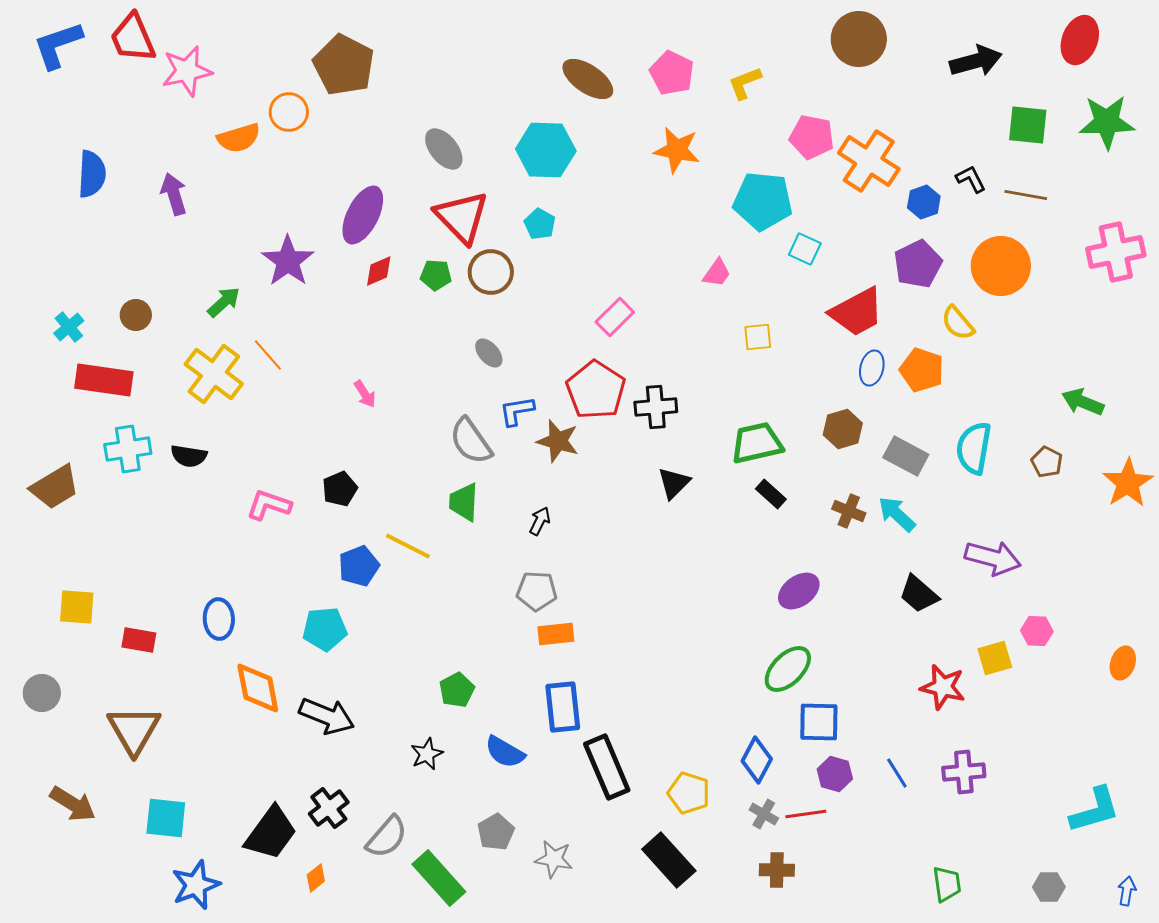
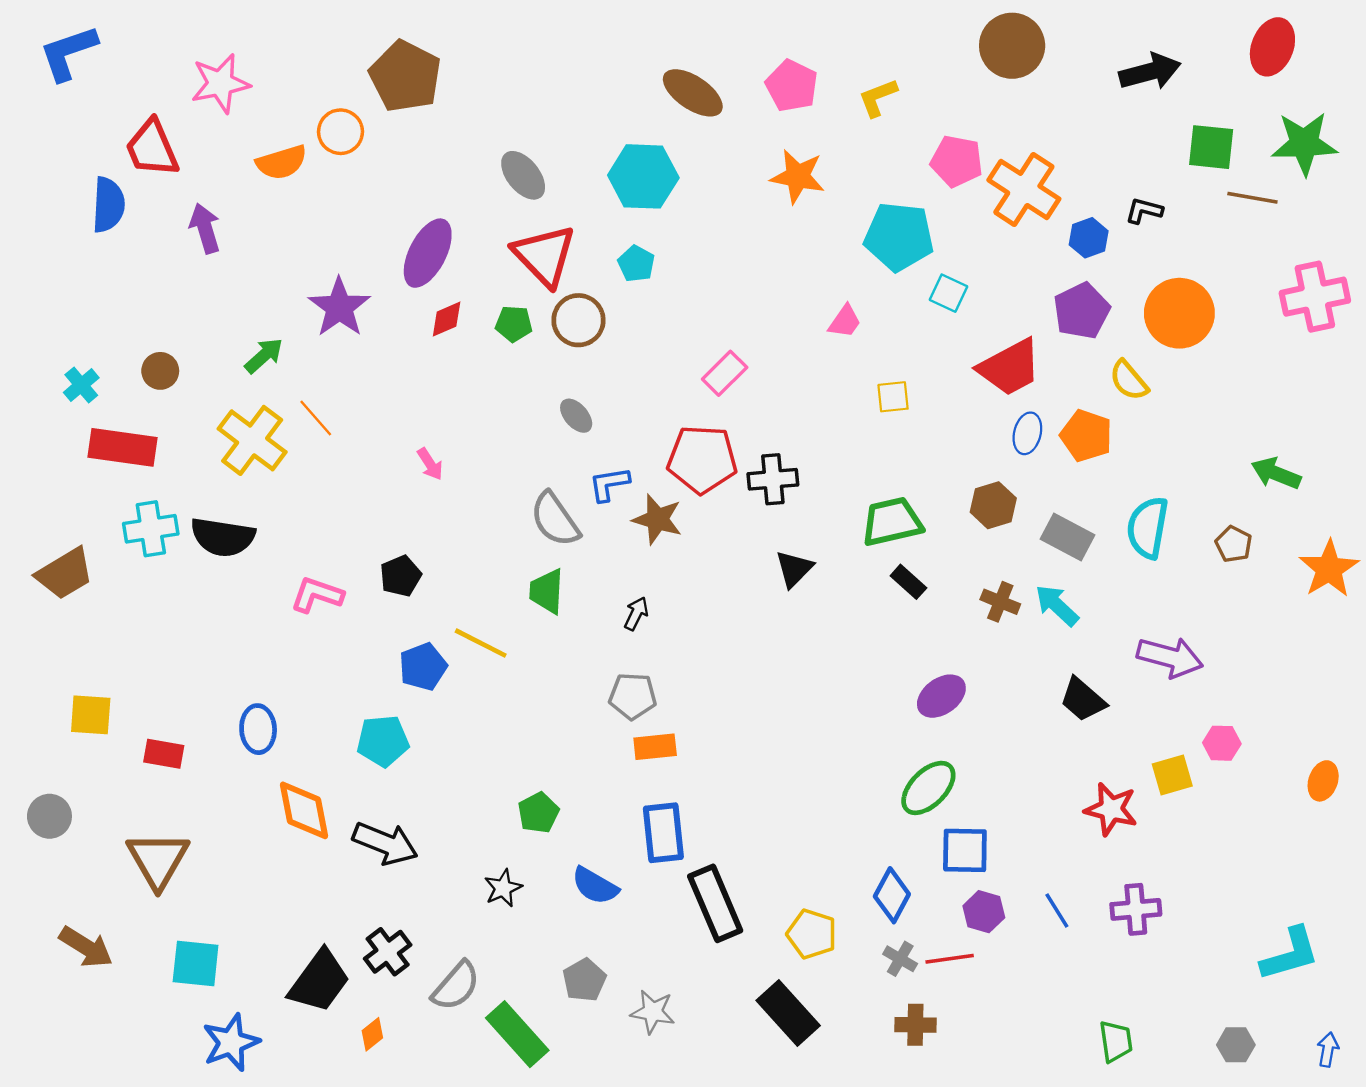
red trapezoid: (133, 38) -> (152, 148), moved
black L-shape: (971, 179) -> (1144, 211), turned -48
brown line: (1026, 195) -> (1252, 198), moved
red pentagon: (596, 390) -> (702, 459), turned -30
black semicircle: (189, 456) -> (223, 537), size x1.5

